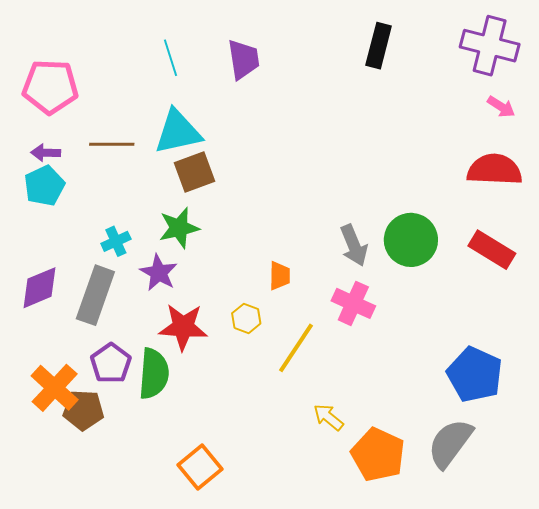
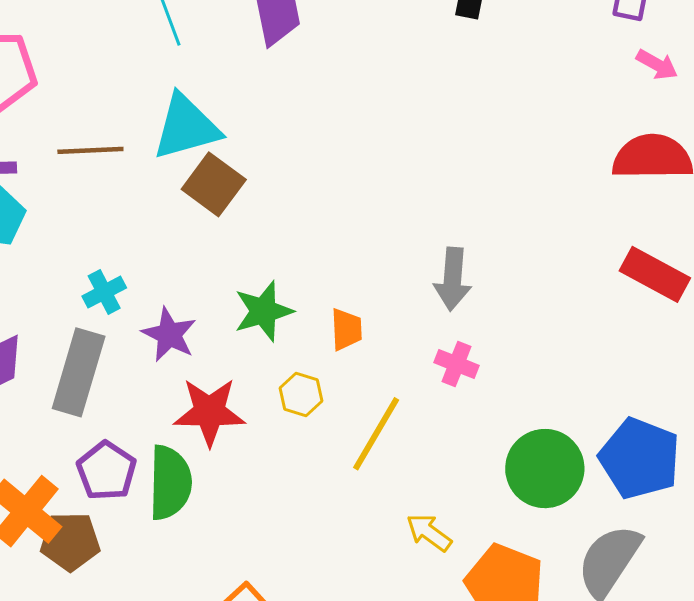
brown square: (195, 172) -> (214, 184), turned -30
green star: (179, 228) -> (263, 311), moved
green circle: (411, 240) -> (545, 469), moved
gray arrow: (354, 245) -> (453, 279), turned 30
pink cross: (353, 303) -> (456, 364), size x0.7

